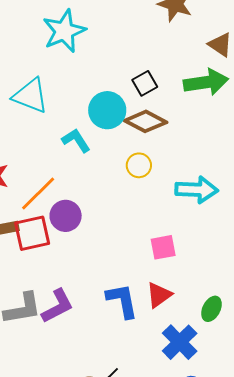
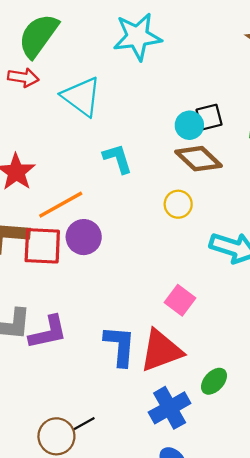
cyan circle: (107, 110) -> (189, 125), moved, size x0.7
pink square: (163, 247) -> (180, 300), turned 32
red triangle: (159, 295) -> (161, 351), size x1.5

